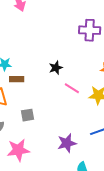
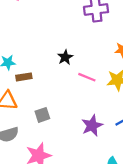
purple star: (67, 143) -> (92, 125), moved

